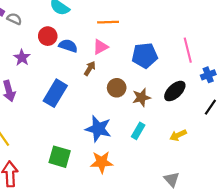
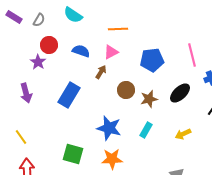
gray semicircle: (14, 19) -> (39, 20), moved, turned 96
red circle: (48, 36) -> (49, 45), moved

